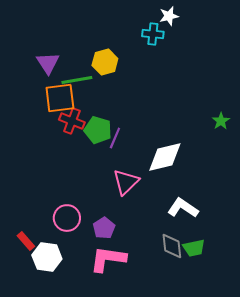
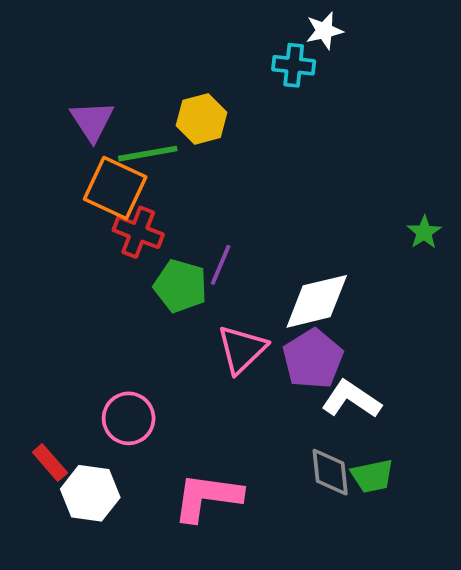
orange square: (60, 98) -> (115, 188), turned 32
green pentagon: (98, 130) -> (180, 286), moved
purple pentagon: (104, 228) -> (313, 359), moved, size x1.4

